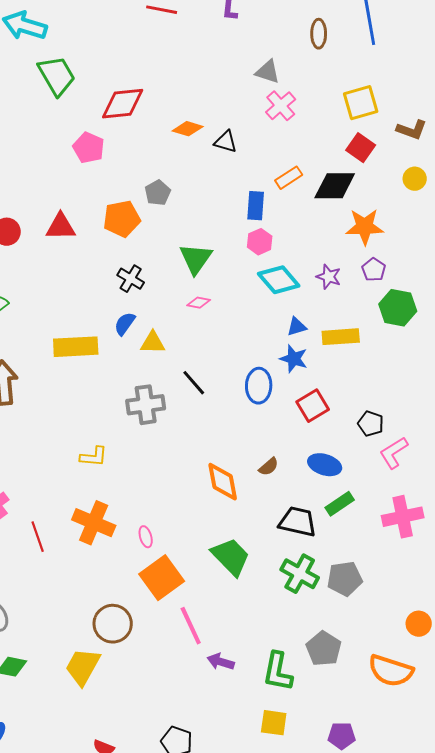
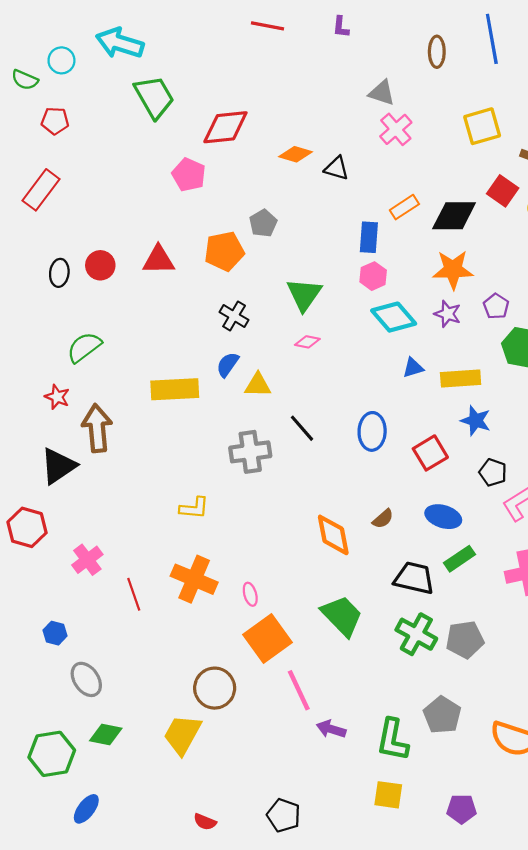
red square: (361, 148) -> (503, 191), moved
orange star: (365, 227) -> (453, 270), moved
blue star: (294, 359) -> (476, 421), moved

